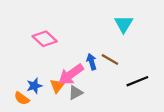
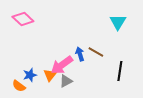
cyan triangle: (124, 24) -> (118, 22), moved
pink diamond: (45, 39) -> (23, 19), moved
black line: (137, 81) -> (120, 71), turned -60

